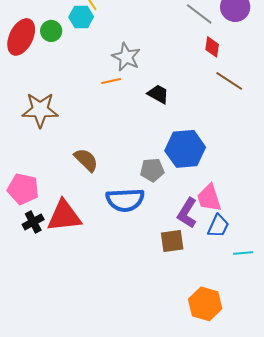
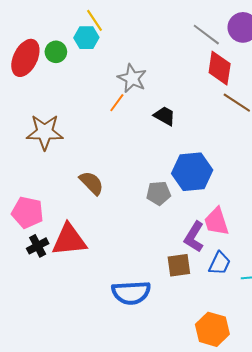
red diamond: (212, 47) -> (220, 68), size x1.6
orange line: (111, 81) -> (117, 103), turned -42
blue semicircle: (125, 200) -> (131, 293), moved
blue trapezoid: (218, 226) -> (220, 263), moved

